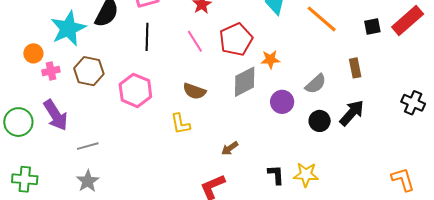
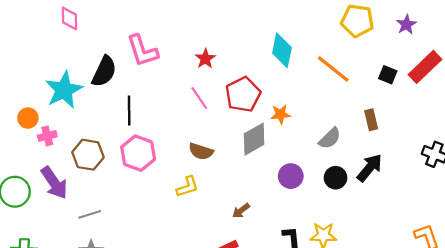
black square: (372, 26) -> (388, 75), turned 36
black line: (147, 37) -> (129, 111), moved
brown hexagon: (89, 71) -> (88, 155), moved
purple circle: (282, 102) -> (291, 176), moved
yellow L-shape: (180, 124) -> (187, 187), turned -95

